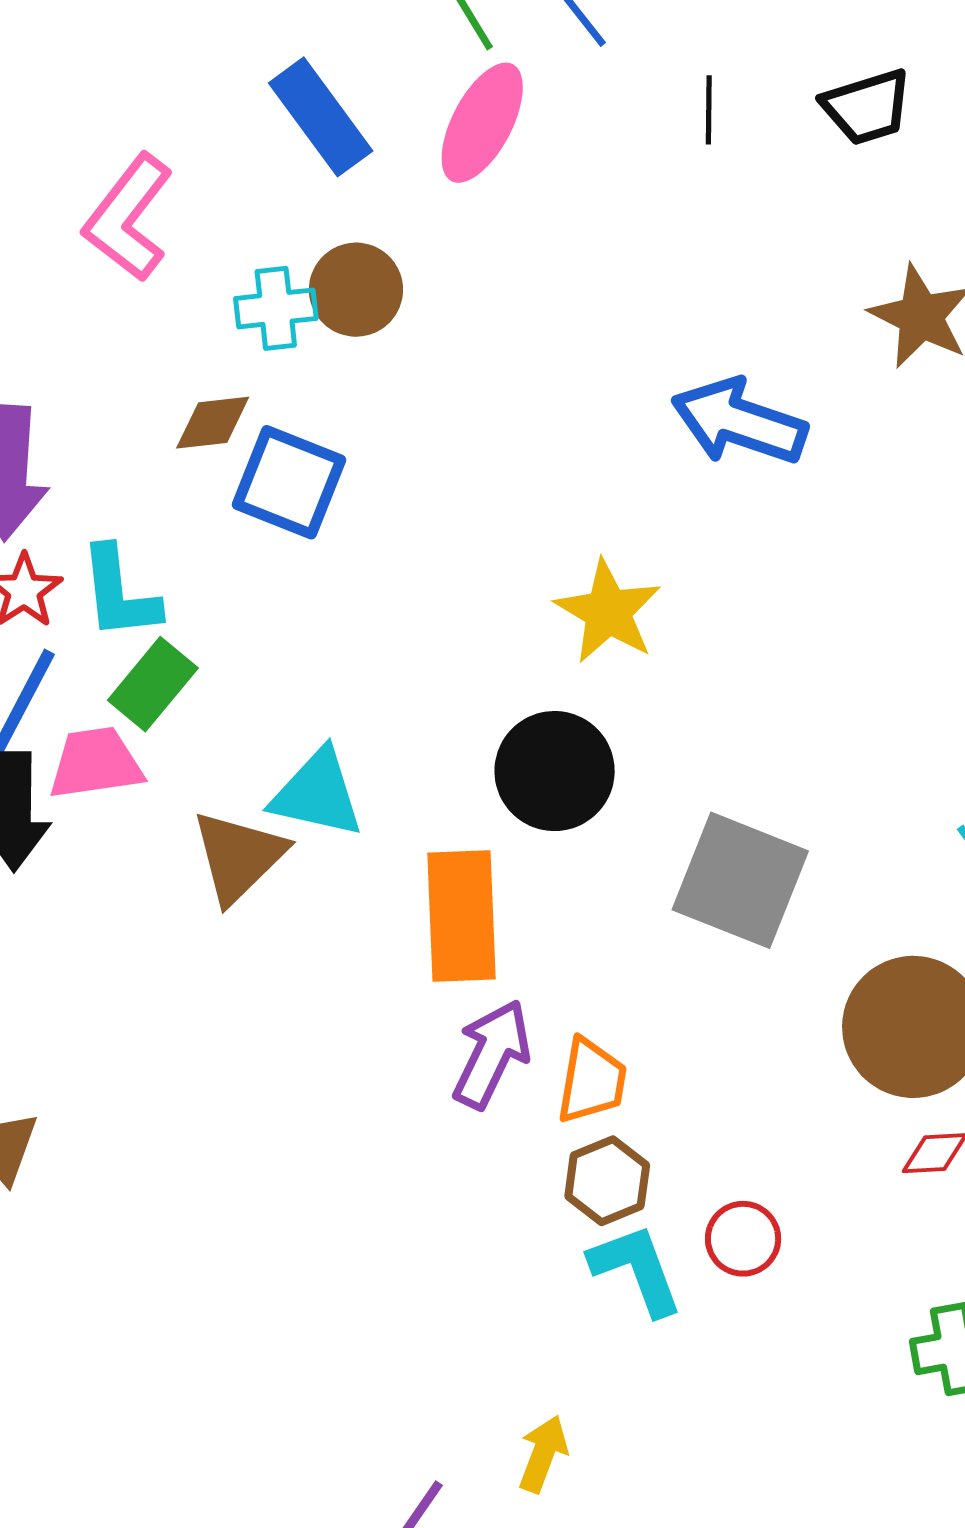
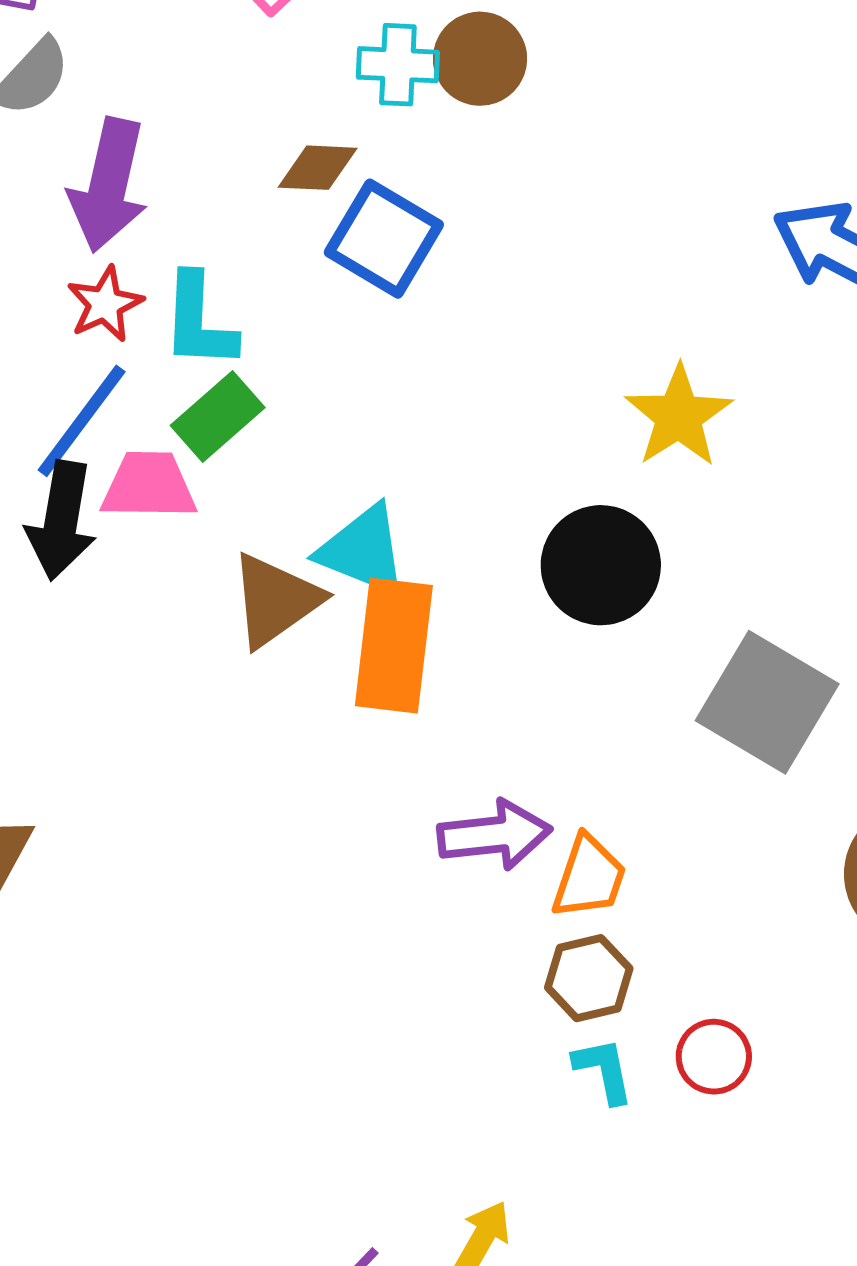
orange rectangle: (461, 916) -> (394, 646), moved
purple arrow: (492, 1054) -> (495, 835), turned 49
cyan L-shape: (636, 1269) -> (604, 1070), size x0.7

